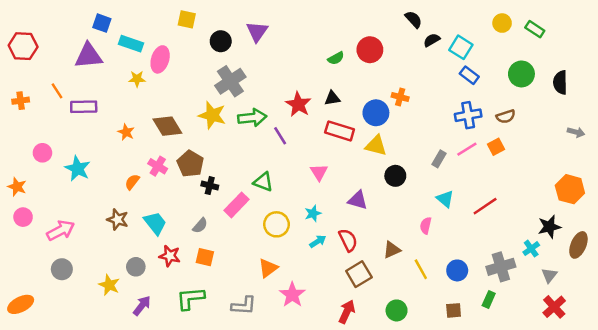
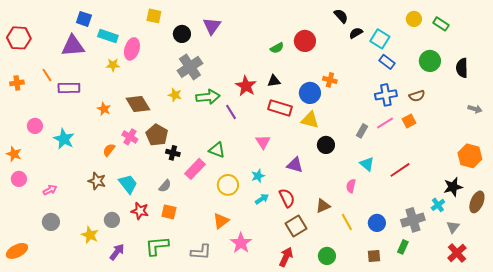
yellow star: (212, 115) -> (175, 95), size x0.6
pink arrow: (61, 230) -> (50, 190), size x0.6

